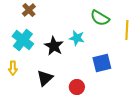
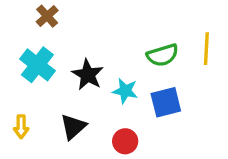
green semicircle: (100, 18) -> (163, 55), moved, turned -48
cyan star: (77, 38) -> (125, 91), moved
yellow arrow: (13, 68) -> (21, 127), moved

